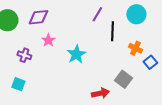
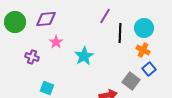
cyan circle: (136, 14) -> (144, 28), moved
blue square: (150, 62) -> (149, 69), moved
cyan square: (18, 84) -> (47, 88), moved

